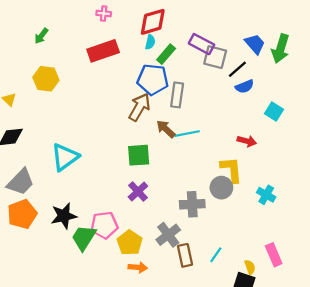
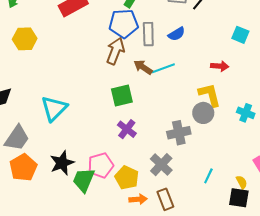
blue semicircle: (245, 86) -> (177, 34), moved
brown rectangle: (185, 255) -> (165, 199), moved

